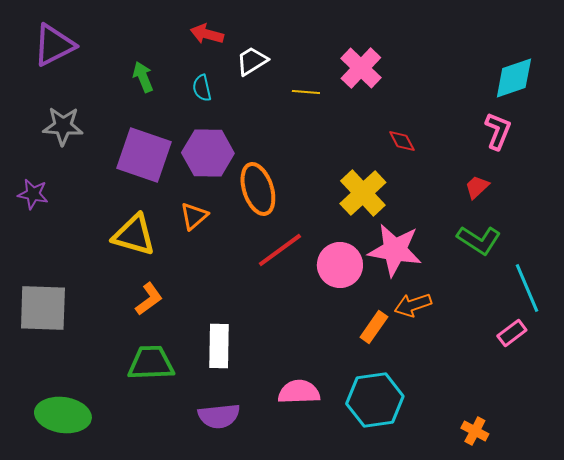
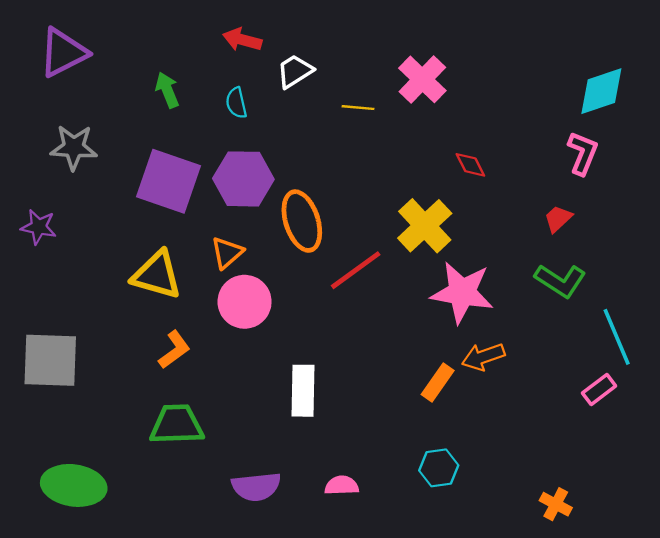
red line: (280, 250) -> (356, 270), moved
pink circle: (340, 265) -> (245, 302), moved
white rectangle: (219, 346) -> (303, 391), moved
pink semicircle: (299, 392) -> (342, 485), moved, size x0.7
cyan hexagon: (375, 400) -> (439, 468), size x0.6

